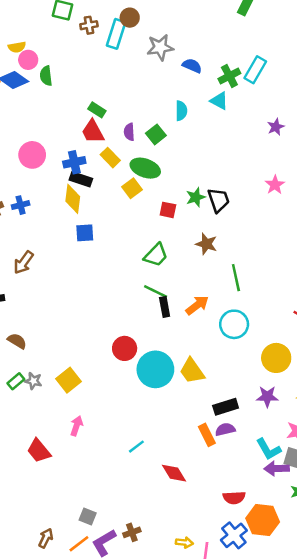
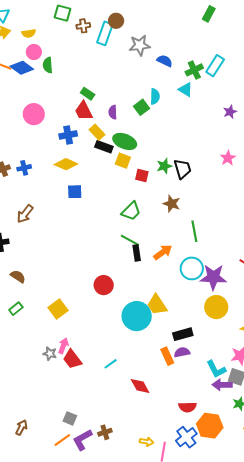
yellow semicircle: (17, 47) -> (29, 33), moved
green square: (156, 134) -> (142, 107), moved
pink circle: (32, 155) -> (34, 114), moved
black rectangle: (81, 179) -> (104, 147), moved
yellow square: (132, 188) -> (123, 161), moved, turned -35
yellow diamond: (73, 199) -> (66, 164), turned -75
yellow circle: (276, 358) -> (216, 307), moved
cyan circle: (155, 369) -> (137, 316), moved
gray star: (33, 381) -> (50, 354), moved
purple star: (267, 397) -> (213, 277), moved, size x1.5
red trapezoid: (39, 451) -> (72, 359), moved
brown arrow: (46, 538) -> (21, 428), moved

